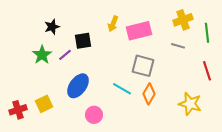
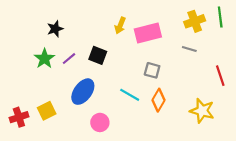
green line: (207, 33) -> (220, 17), moved
black square: (83, 41) -> (98, 55), moved, turned 30
gray square: (143, 66) -> (152, 70), size x0.7

